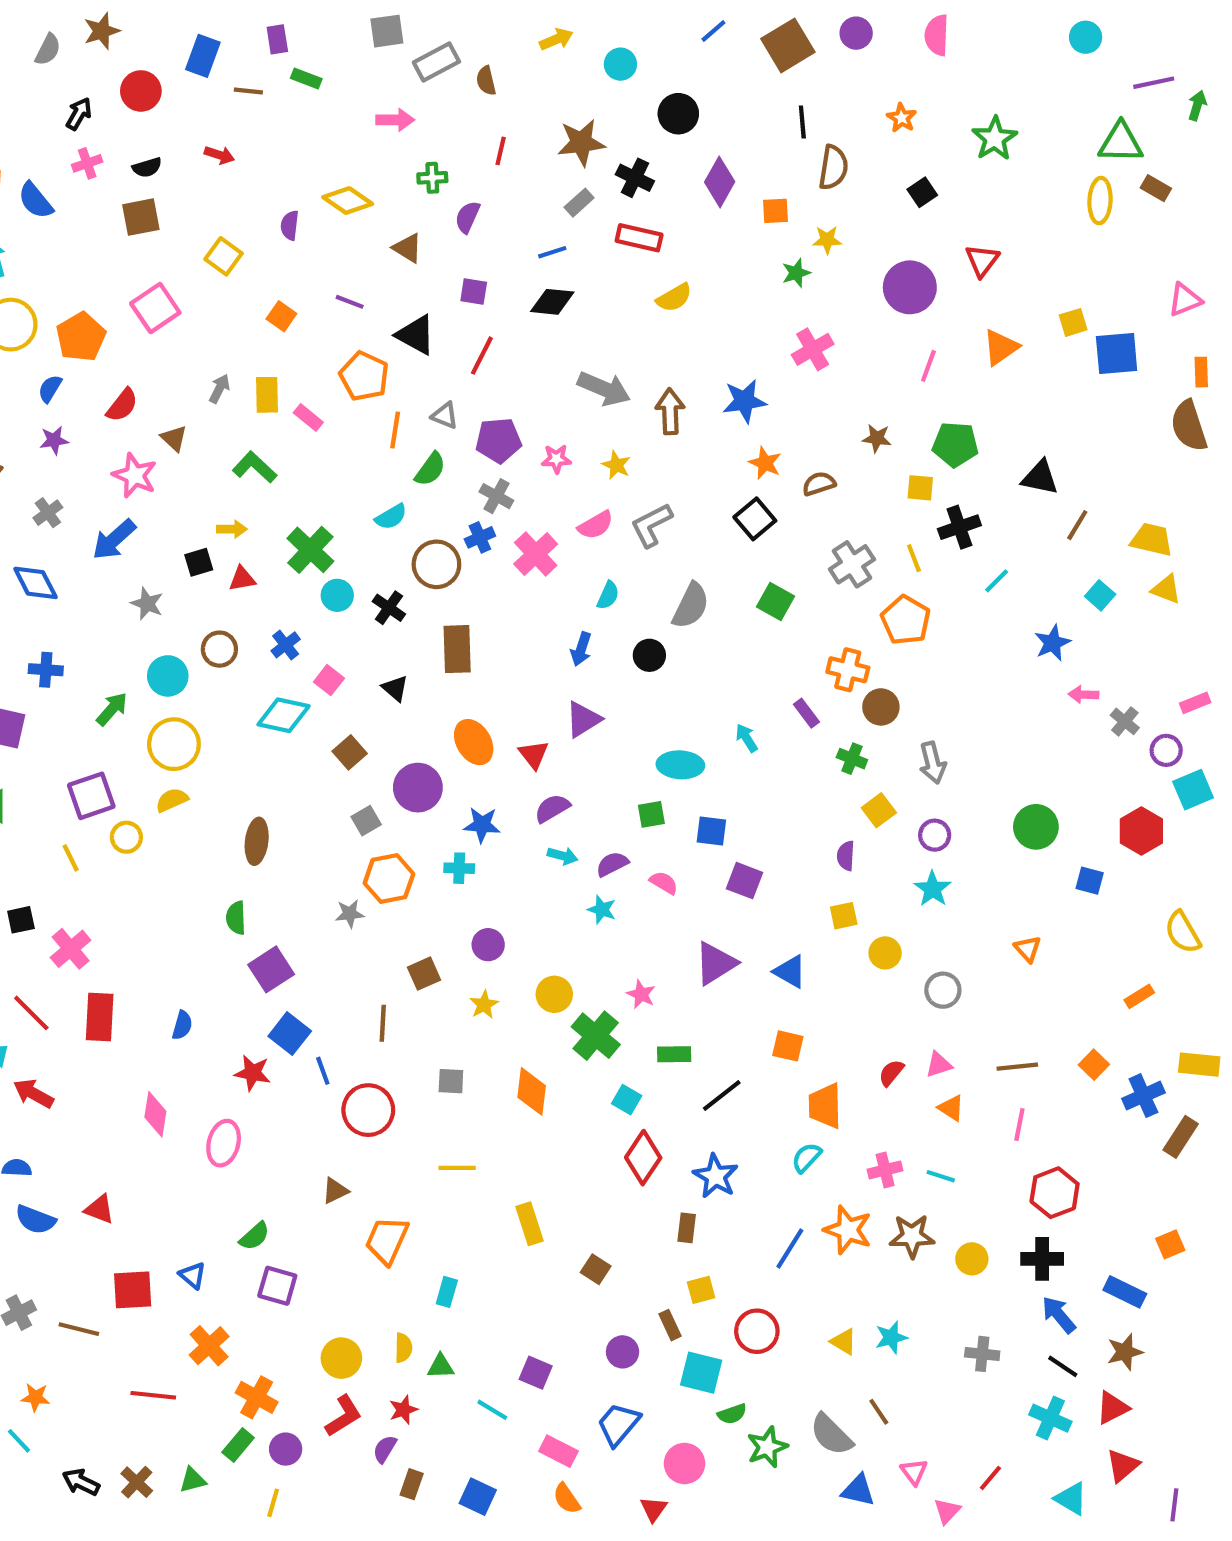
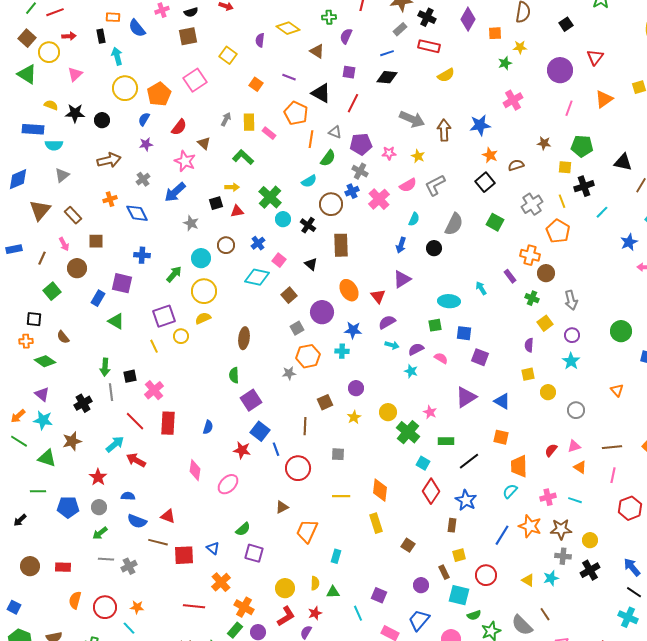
orange diamond: (532, 1091) -> (380, 490), moved
pink ellipse: (224, 1143) -> (228, 484), turned 30
black cross: (1042, 1259) -> (590, 570), moved, turned -30
brown line: (79, 1329) -> (158, 542), moved
gray cross: (982, 1354) -> (563, 556), moved
cyan line: (492, 1410) -> (358, 613), turned 35

